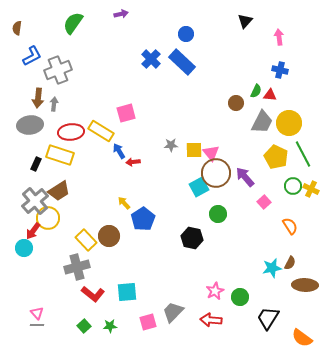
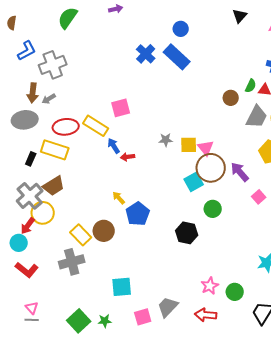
gray arrow: (54, 104) -> (49, 99), turned -128
red L-shape: (93, 294) -> (27, 270), moved
green square: (84, 326) -> (79, 321), size x1.6

